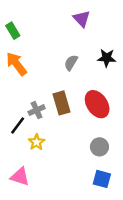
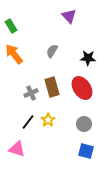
black star: (107, 58) -> (88, 58), moved
gray semicircle: (71, 63) -> (52, 51), moved
black line: (18, 126) -> (28, 122), moved
yellow star: (37, 142) -> (48, 120), moved

